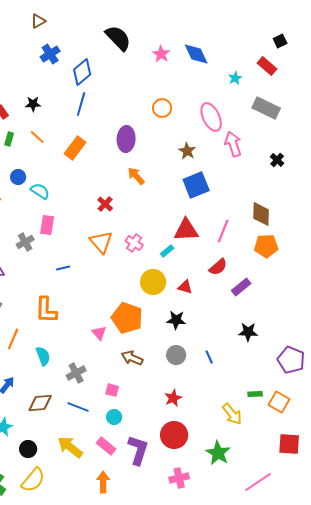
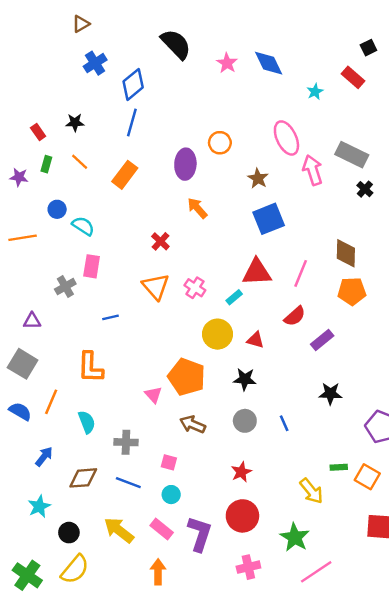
orange circle: (162, 108) -> (220, 143), moved
gray rectangle: (266, 108) -> (352, 155), moved
gray cross: (76, 373) -> (126, 442), turned 30
pink line: (258, 482) -> (316, 572), moved

